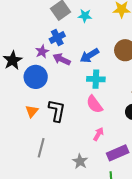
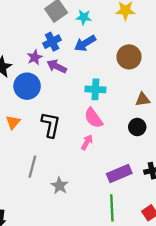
blue arrow: (89, 55) -> (85, 43), moved
orange triangle: (32, 111) -> (13, 122), moved
pink arrow: (98, 134) -> (87, 142), moved
gray star: (80, 161) -> (60, 186), moved

